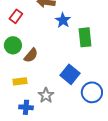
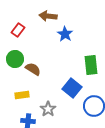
green rectangle: (85, 37) -> (91, 65), moved
brown semicircle: (31, 55) -> (33, 69), turned -98

